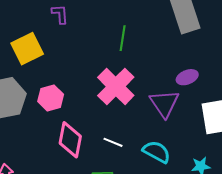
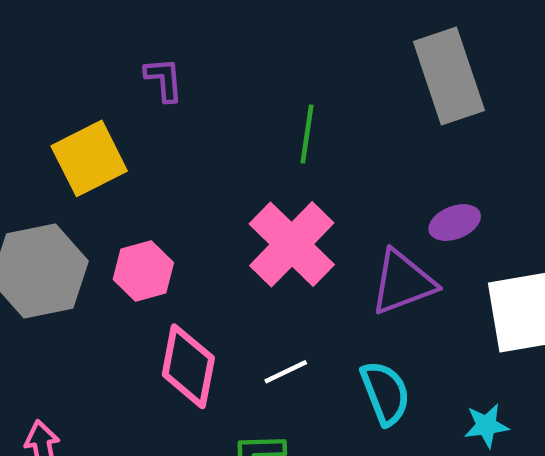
purple triangle: (164, 103) -> (403, 282), turned 44
white line: (113, 142) -> (286, 372), turned -48
cyan semicircle: (157, 152) -> (385, 393), turned 40

